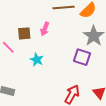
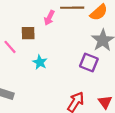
pink arrow: (45, 29) -> (49, 18), moved

